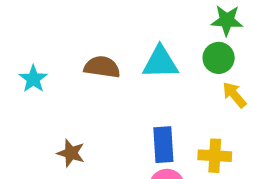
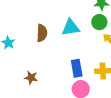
brown semicircle: (102, 67) -> (42, 33), turned 90

